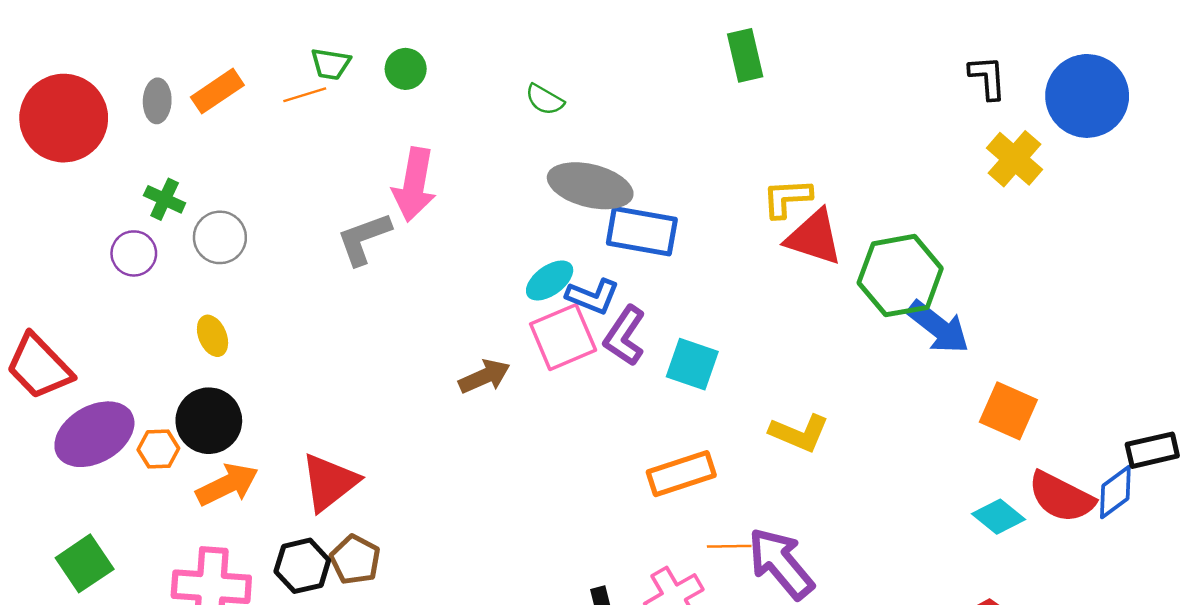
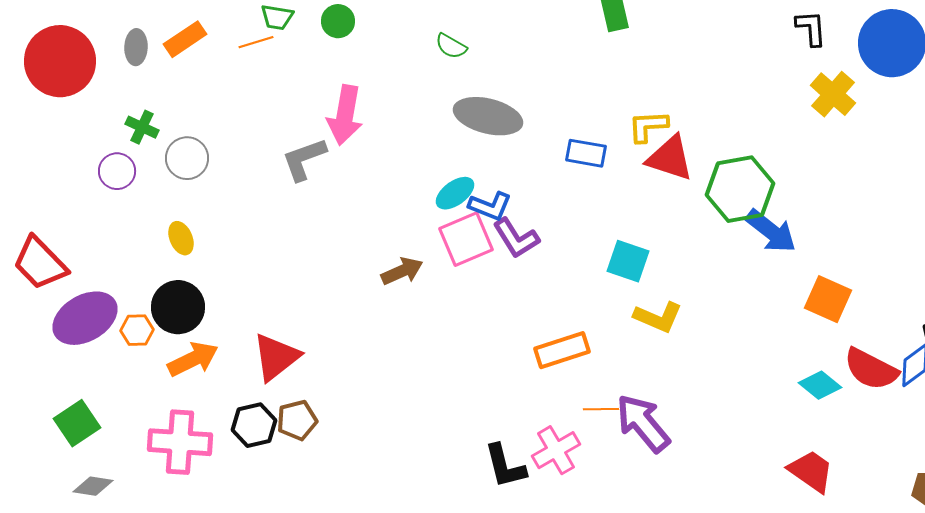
blue rectangle: (642, 231) -> (586, 153), moved, size x0.7
purple L-shape: (625, 336) -> (516, 238), turned -66
cyan square: (692, 364) -> (628, 261), moved
brown pentagon: (355, 560) -> (297, 420), turned 30

